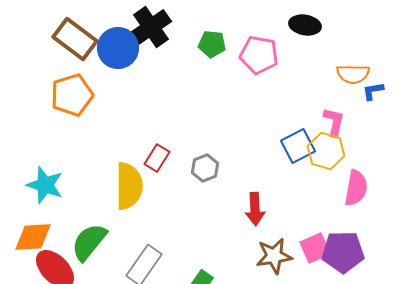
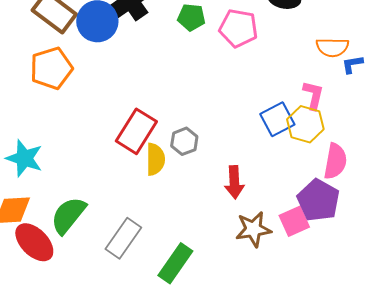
red rectangle: (157, 158) -> (136, 131), size x1.6
yellow semicircle: (129, 186) -> (155, 159), moved, size x0.7
purple pentagon: (343, 252) -> (318, 200), moved, turned 30

